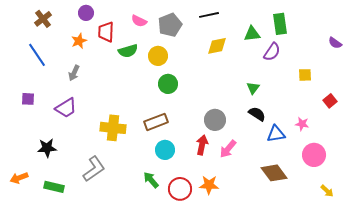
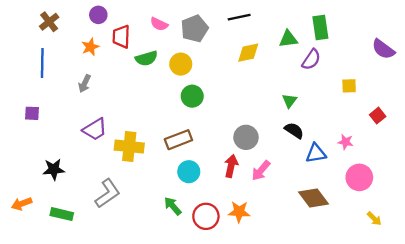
purple semicircle: (335, 43) -> (383, 49), size x1.5
blue line: (37, 55) -> (42, 63), turned 35
purple trapezoid: (66, 108) -> (95, 129), moved

